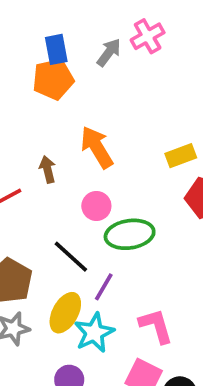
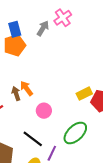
orange arrow: (97, 147) -> (26, 88), moved, size x0.7
yellow rectangle: (181, 156) -> (84, 94), moved
green ellipse: (130, 234) -> (75, 133), moved, turned -30

